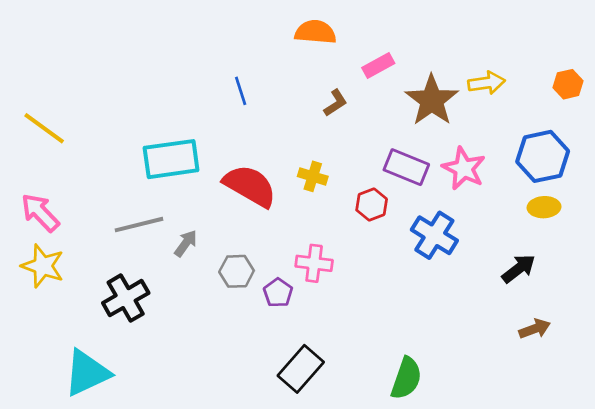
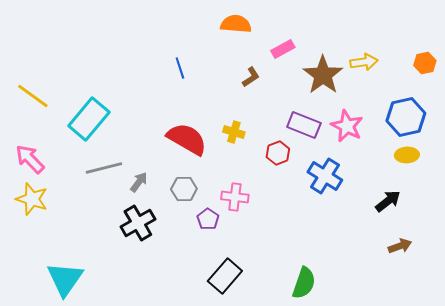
cyan rectangle: (171, 159) -> (89, 119), moved, turned -42
gray hexagon: (237, 271) -> (184, 189), moved
black cross: (126, 298) -> (138, 223), moved
cyan triangle: (87, 373) -> (65, 279), turned -30

